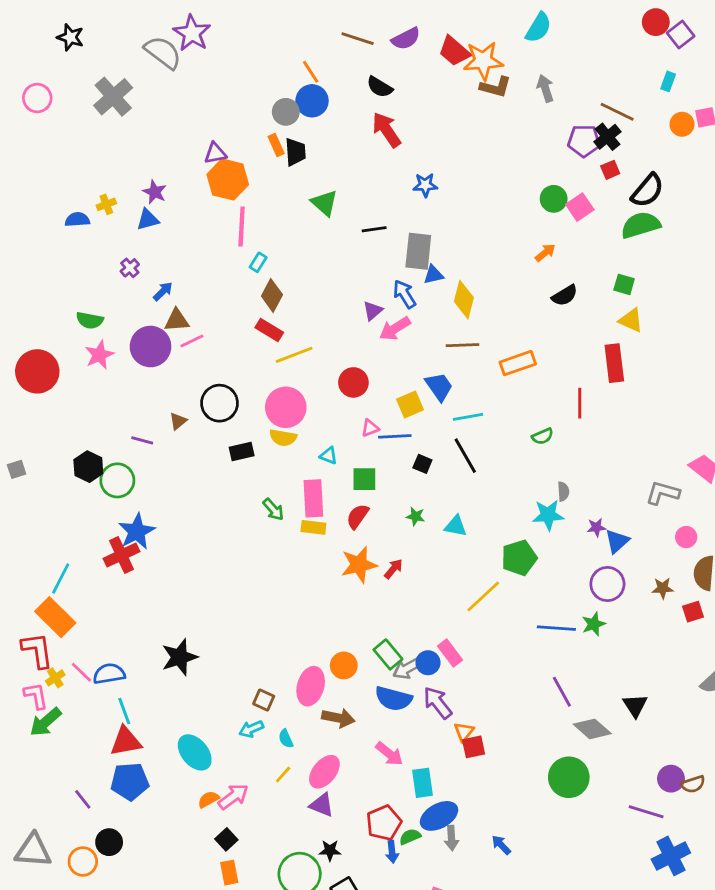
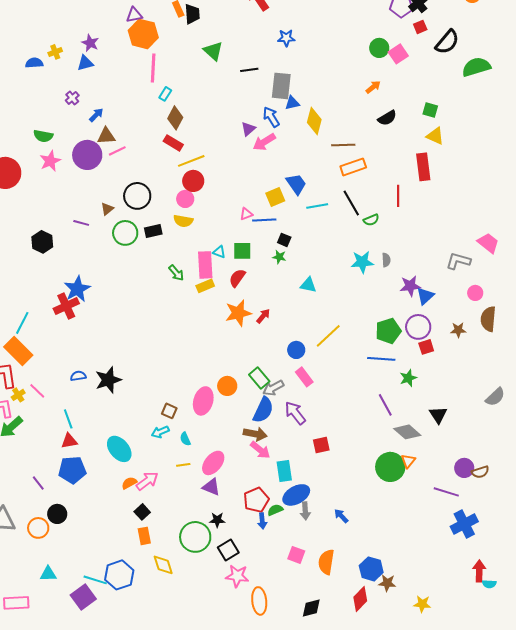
green semicircle: (641, 225) -> (476, 67), moved
brown line: (462, 345) -> (343, 145), moved
red circle: (353, 382) -> (193, 181), moved
pink circle: (286, 407) -> (185, 199), size x0.6
cyan triangle: (329, 456) -> (219, 252), moved
black line: (465, 456) -> (351, 203), moved
green circle: (117, 480) -> (125, 233), moved
cyan star: (548, 515) -> (362, 262), moved
green star: (416, 516) -> (279, 257), moved
yellow rectangle: (313, 527) -> (205, 286), turned -30
purple star: (596, 527) -> (410, 286), size x1.5
green pentagon: (519, 558) -> (388, 331), moved
red square: (693, 612) -> (426, 347), moved
green star: (594, 624) -> (408, 378), moved
blue circle: (428, 663) -> (296, 350), moved
blue semicircle: (109, 674) -> (78, 376), moved, size x0.7
blue semicircle: (393, 699) -> (263, 410), turned -80
brown arrow: (338, 718) -> (255, 434), moved
orange triangle: (464, 732) -> (408, 461), moved
red triangle: (126, 741) -> (69, 441), size x0.7
yellow line: (283, 775) -> (183, 465), turned 40

